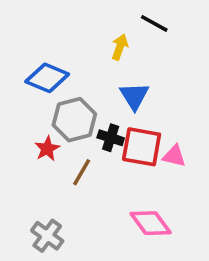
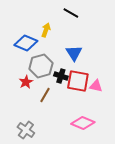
black line: (154, 23) -> (71, 13), moved
yellow arrow: (120, 47) -> (46, 30), moved
pink diamond: (151, 223) -> (83, 123), turned -30

